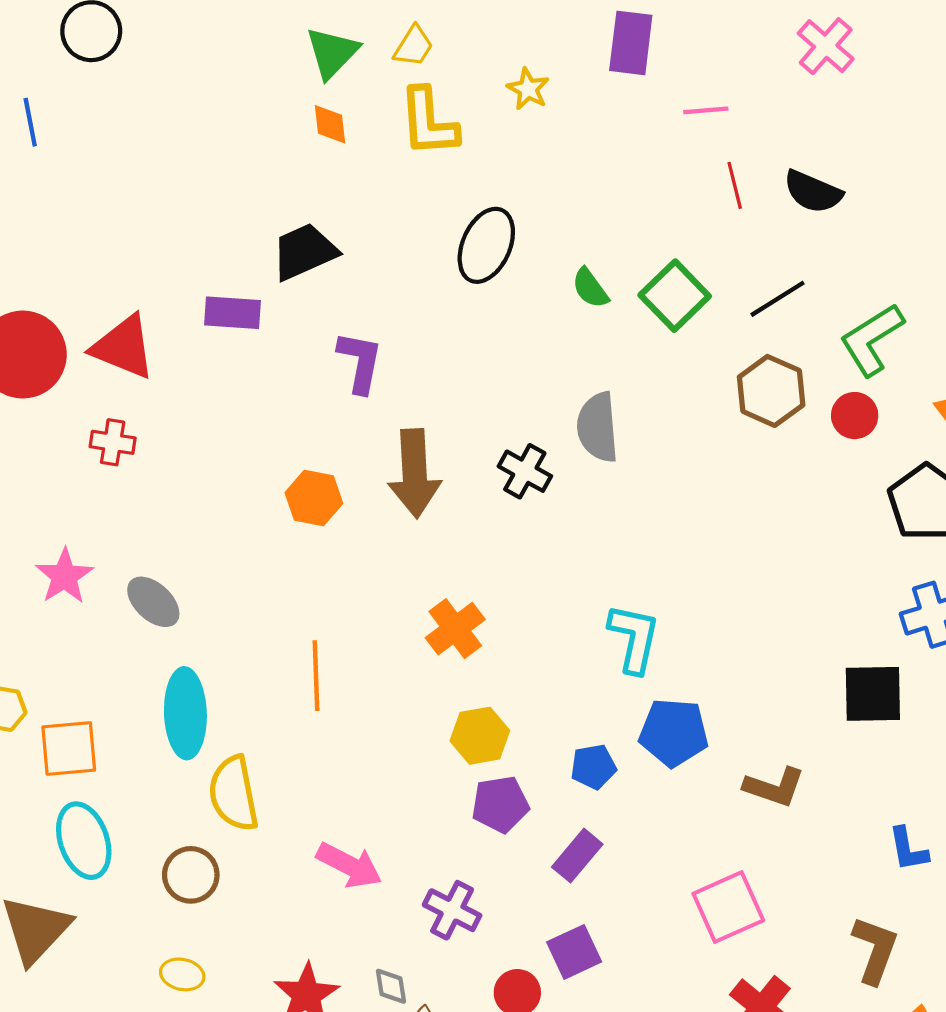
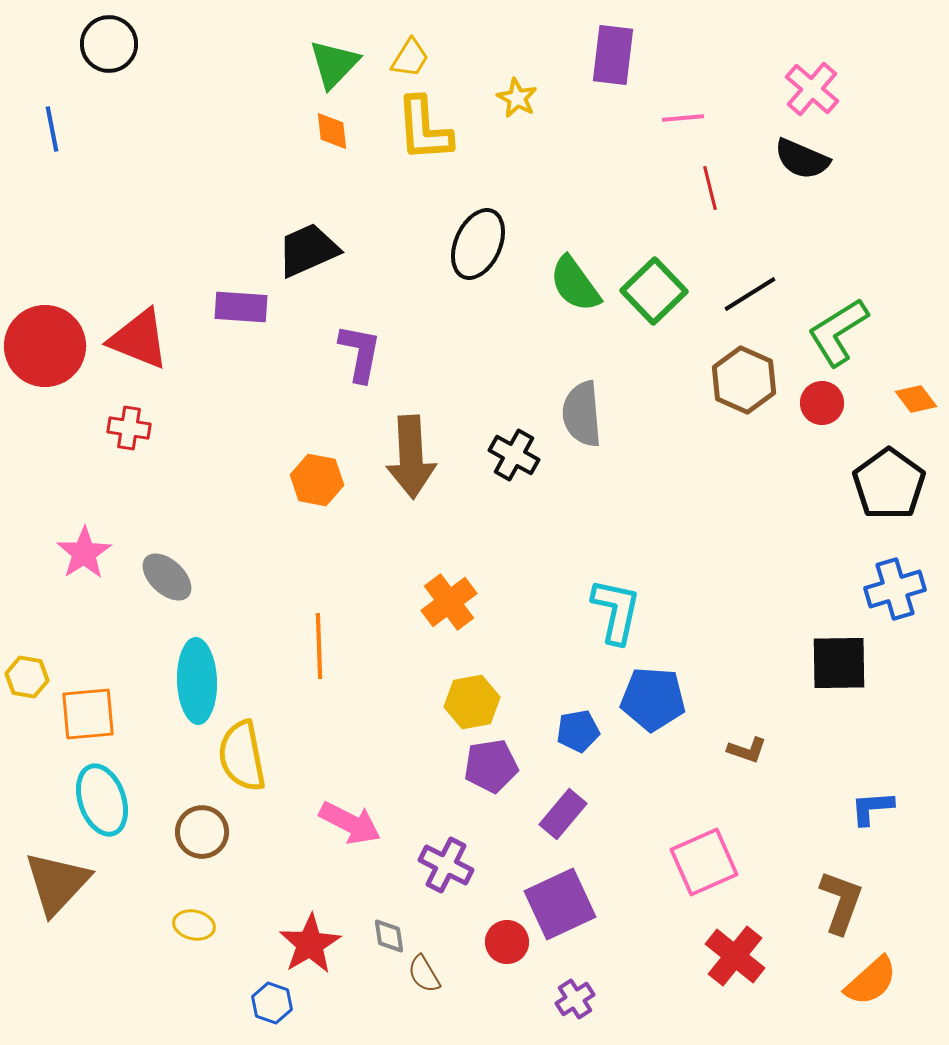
pink cross: (826, 46) -> (812, 89), moved
black semicircle: (813, 192) -> (802, 159), moved
green semicircle: (590, 288) -> (575, 284), size x1.5
brown L-shape: (774, 787) -> (747, 750), size x0.7
blue L-shape: (908, 849) -> (872, 808), turned 96
purple square: (574, 952) -> (560, 904), size x1.4

